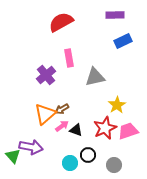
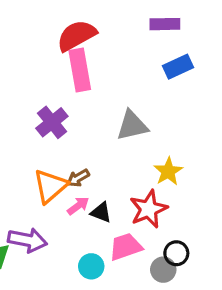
pink rectangle: (69, 58) -> (80, 70), moved, size x1.4
pink trapezoid: (128, 131) -> (126, 247), moved
black circle: (88, 155) -> (176, 253), moved

